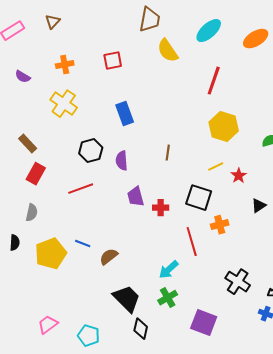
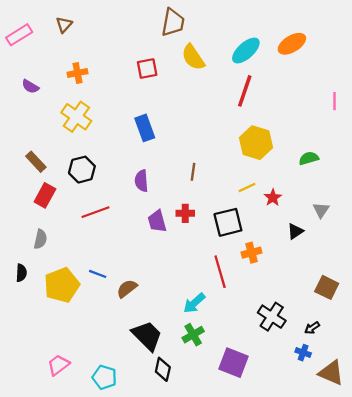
cyan ellipse: (209, 31) -> (246, 51), moved
red square: (113, 61) -> (147, 68), moved
black hexagon: (91, 151) -> (82, 170), moved
black square: (199, 198) -> (228, 222), turned -32
red cross: (161, 208) -> (185, 213), moved

